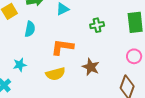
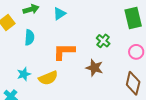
green cross: (97, 25) -> (103, 41), moved, turned -32
yellow semicircle: (55, 74) -> (48, 78), moved

